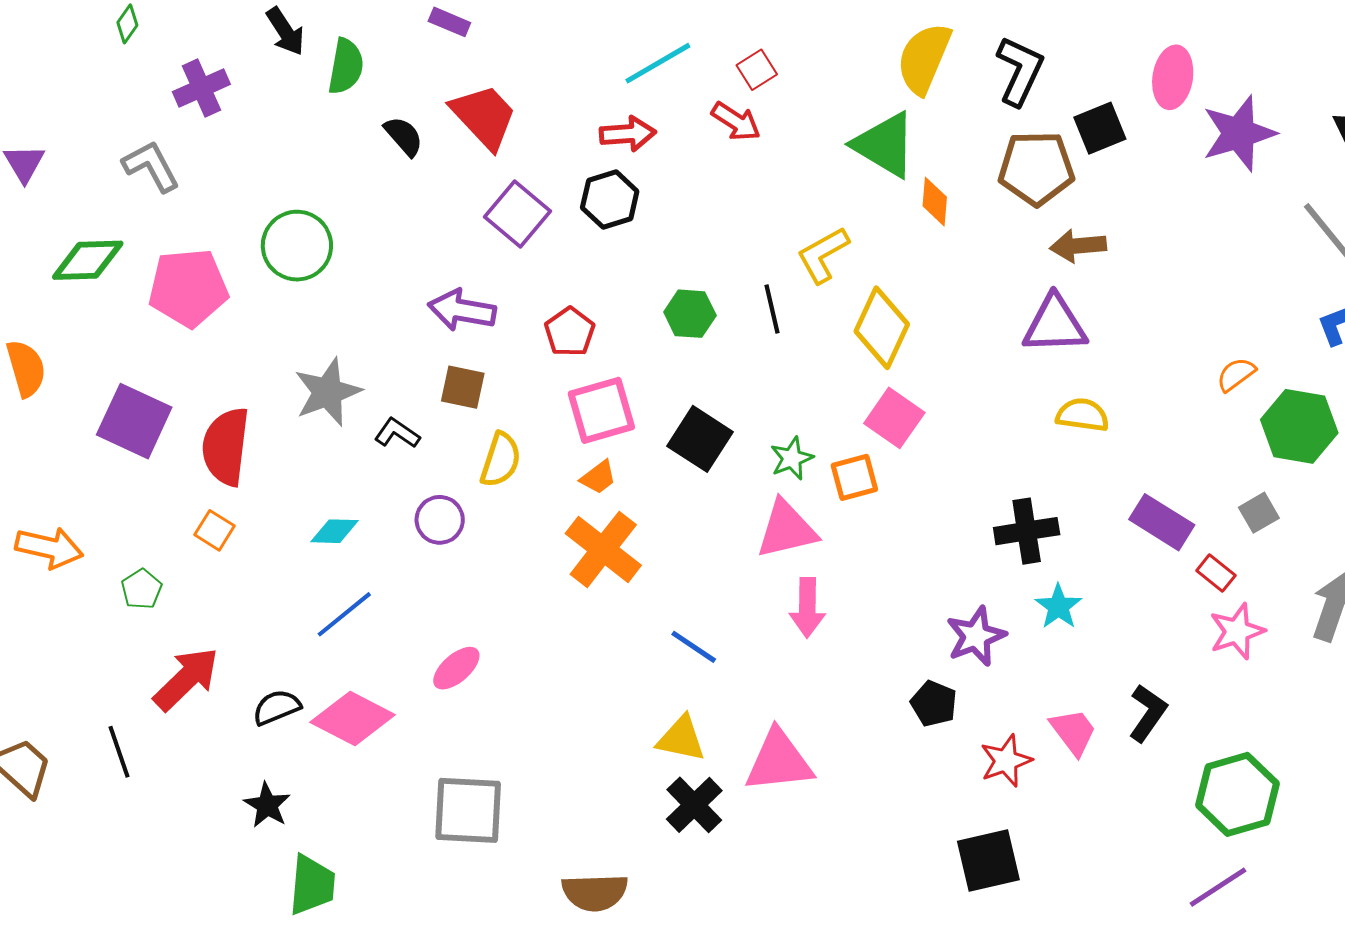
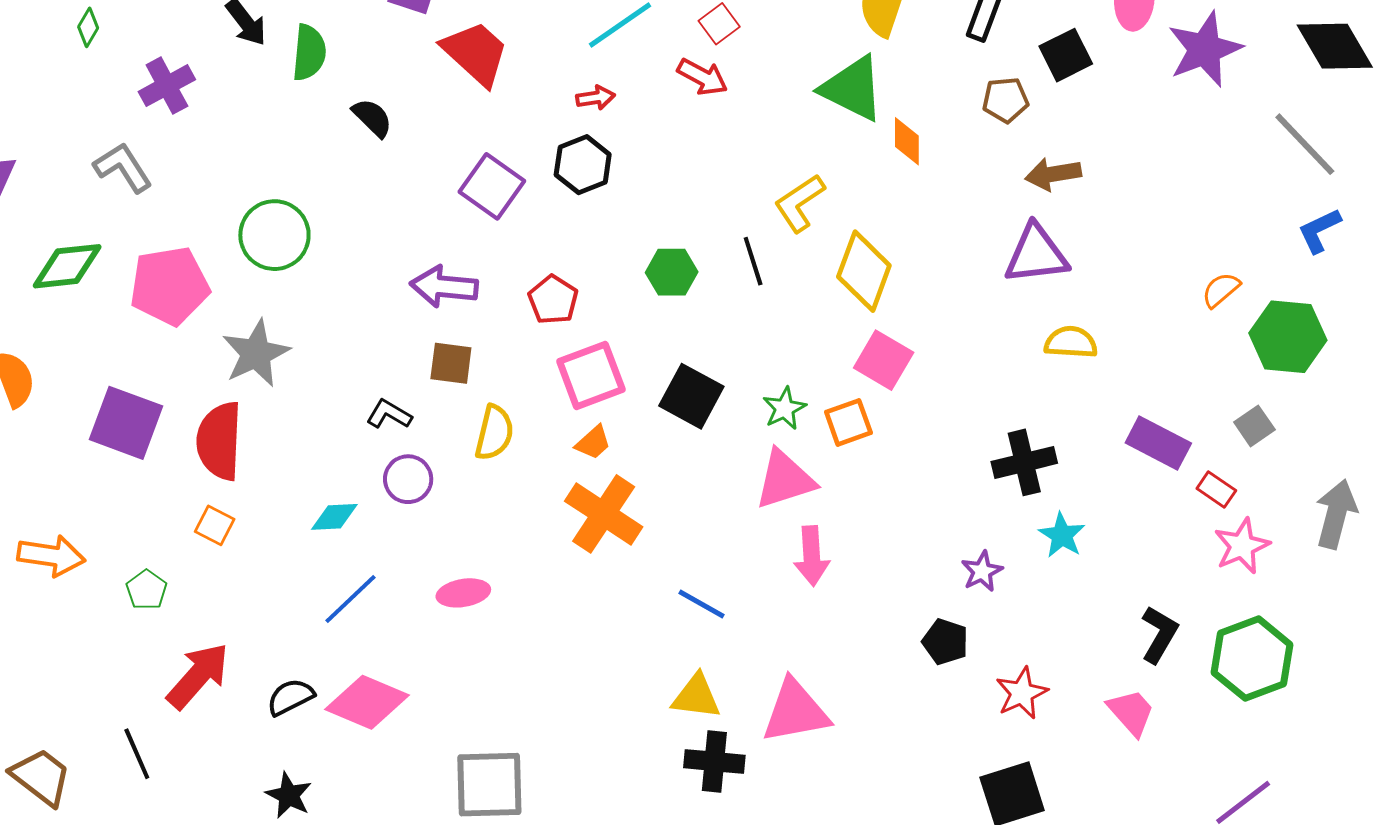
red trapezoid: (484, 116) -> (475, 53), moved
red arrow: (628, 134) -> (596, 98), size x0.7
brown pentagon: (1036, 168) -> (1005, 100), size x0.6
gray star: (328, 392) -> (256, 353), moved
purple circle: (440, 520) -> (408, 479), moved
purple star: (976, 636) -> (982, 571), size x0.7
pink ellipse: (456, 668) -> (463, 593), moved, turned 36
pink trapezoid: (1073, 732) -> (1131, 712), moved
green hexagon: (1237, 794) -> (1252, 659), moved
black cross: (694, 805) -> (714, 761), turned -36

